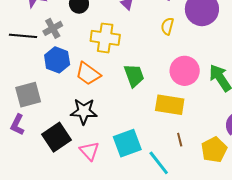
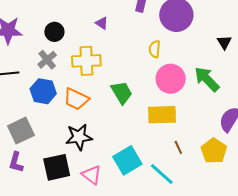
yellow semicircle: (167, 26) -> (155, 49), moved
gray cross: (53, 28) -> (47, 60), moved
black square: (56, 137) -> (57, 167), turned 32

